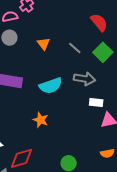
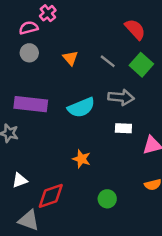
white rectangle: (96, 103) -> (123, 128), moved
orange star: (40, 120) -> (81, 159), moved

